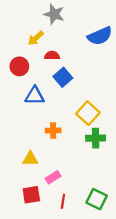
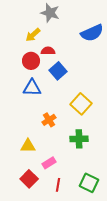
red circle: (19, 66) -> (31, 61), moved
orange cross: (53, 131) -> (49, 120), turned -32
green cross: (96, 138) -> (79, 139), moved
red square: (31, 195) -> (29, 179), turned -36

